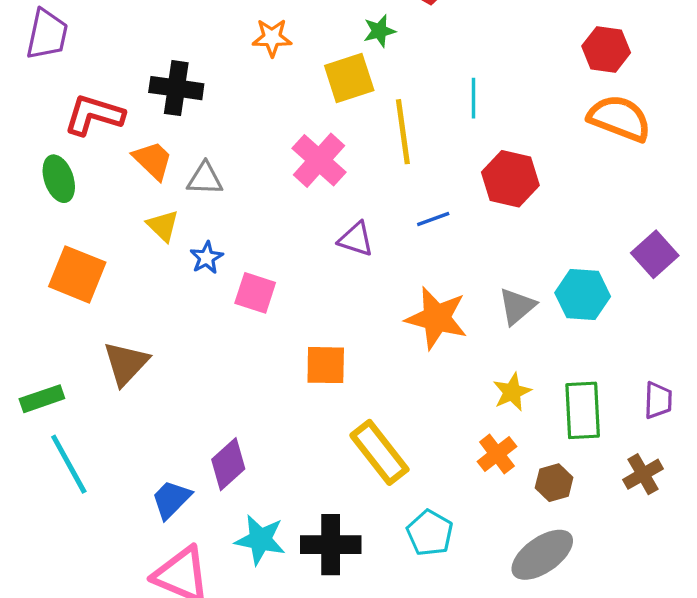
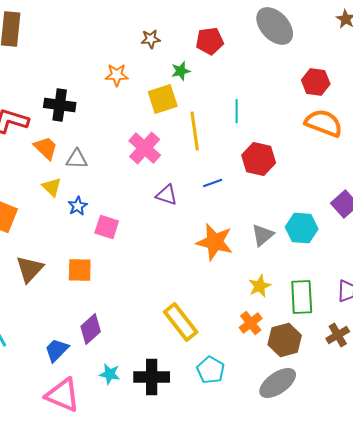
orange square: (326, 365) -> (80, 270), moved
brown hexagon: (554, 483) -> (285, 340), size x1.5
cyan star: (260, 540) -> (110, 374), size x0.7

